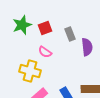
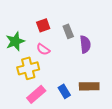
green star: (22, 25) -> (15, 41), moved
yellow cross: (30, 71) -> (28, 68), turned -30

